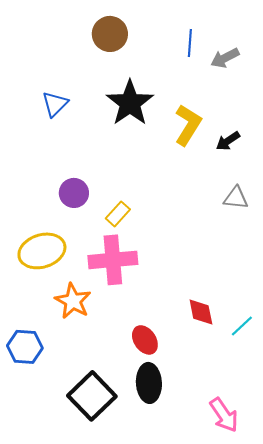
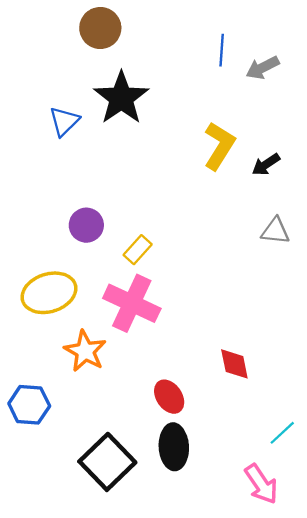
brown circle: (110, 34) -> (100, 28), moved
black star: (130, 103) -> (121, 98), moved
pink cross: (113, 260) -> (132, 303), turned 30
cyan line: (242, 326) -> (282, 433), moved

